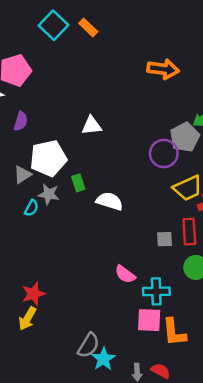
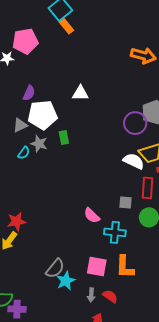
orange rectangle: (88, 28) -> (66, 26), moved
purple semicircle: (21, 121) -> (29, 93), moved
white semicircle: (110, 201) -> (134, 161), moved
gray square: (165, 239) -> (126, 202), moved
pink square: (149, 320) -> (97, 266), moved

